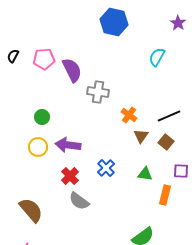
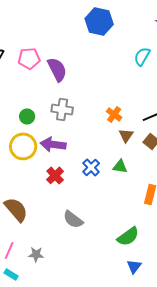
gray cross: (98, 92) -> (62, 109), moved
yellow circle: (38, 147) -> (23, 146), size x1.4
green triangle: (145, 174) -> (120, 166), moved
gray semicircle: (79, 201) -> (73, 219), moved

